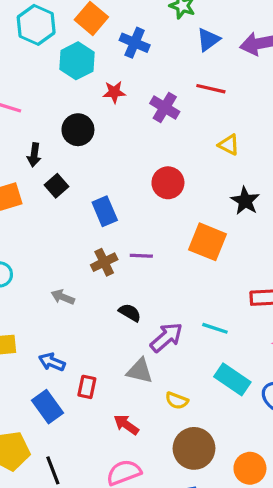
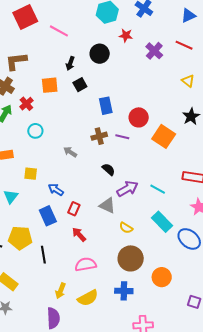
red circle: (168, 183) -> (139, 117), moved
red arrow: (126, 425) -> (79, 234), moved

